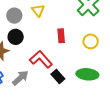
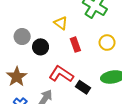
yellow triangle: (38, 11) -> (61, 23), moved
black circle: (16, 37) -> (41, 47), moved

